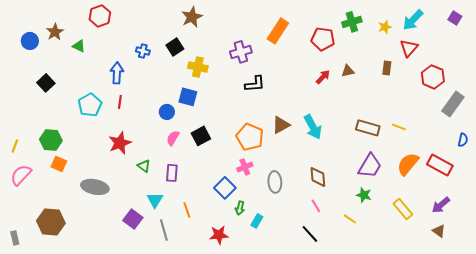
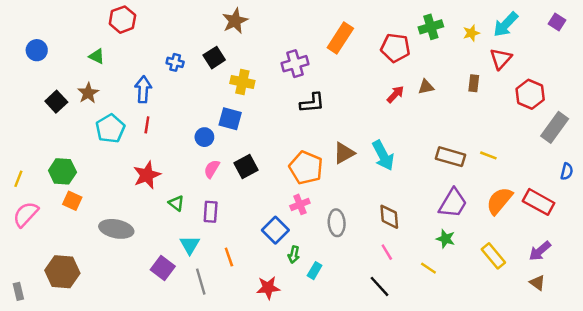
brown star: (55, 32) -> (88, 93), moved

